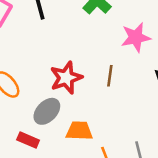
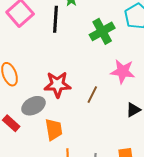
orange trapezoid: (79, 131) -> (54, 130), turned 60

